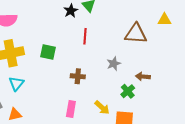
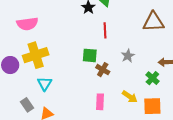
green square: (48, 52) -> (90, 55), moved
gray star: (114, 64) -> (128, 56), moved
brown cross: (78, 76) -> (103, 70), turned 32

